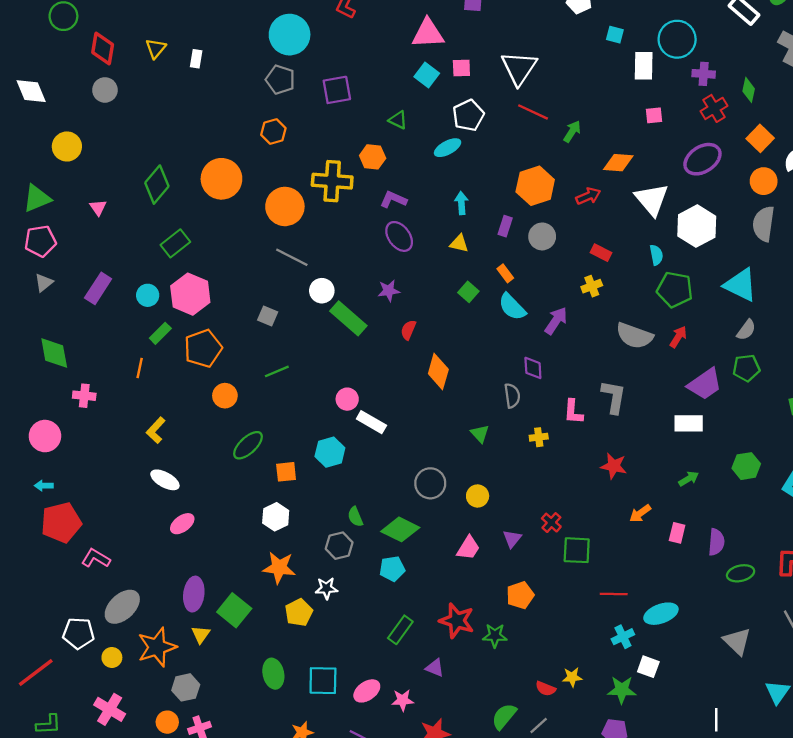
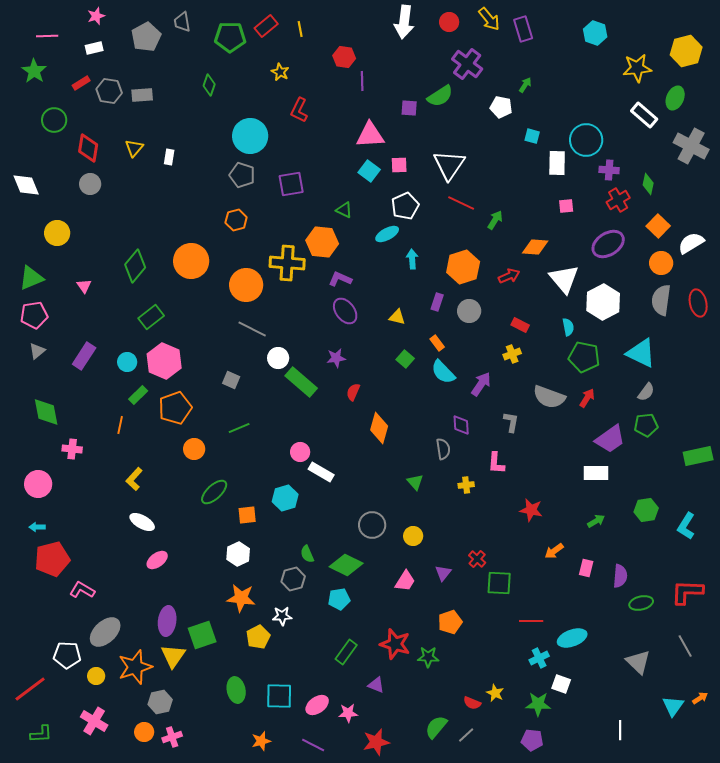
orange hexagon: (373, 157) -> (322, 242), size x1.4
cyan arrow: (461, 203) -> (412, 259), moved
gray L-shape: (614, 397) -> (511, 422), moved, size x0.7
green square: (234, 610) -> (202, 635), turned 32
yellow triangle: (201, 634) -> (173, 656), size x1.5
yellow star: (572, 677) -> (495, 693), turned 30

